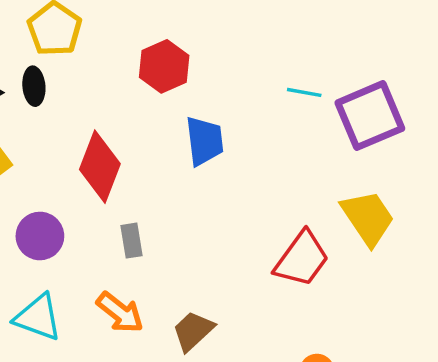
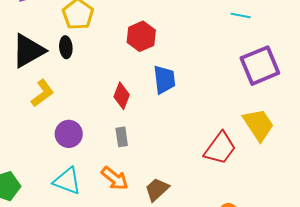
cyan line: (304, 92) -> (241, 16), moved
red diamond: (100, 167) -> (122, 96), moved, size x0.7

